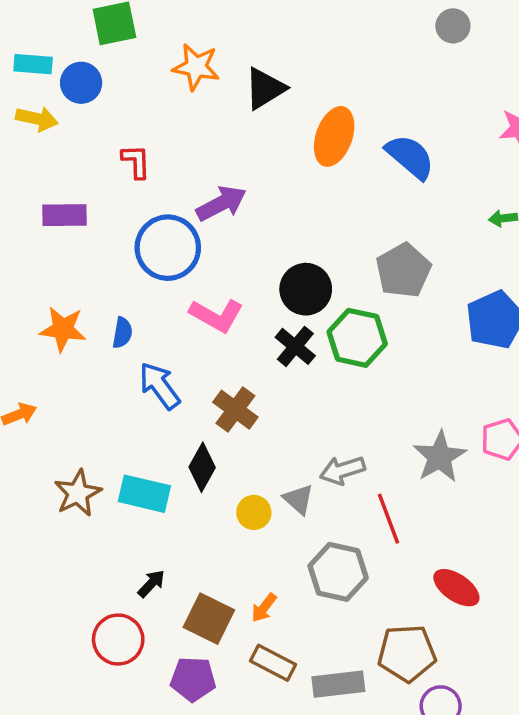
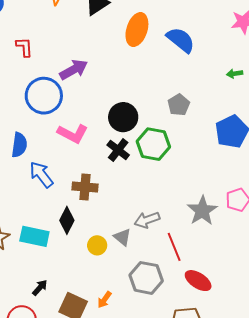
gray pentagon: (403, 270) -> (179, 105), size x0.7
blue semicircle: (122, 333) -> (19, 145), size x1.4
brown cross: (235, 410) -> (85, 187), turned -30
red ellipse: (456, 588) -> (198, 281), moved

